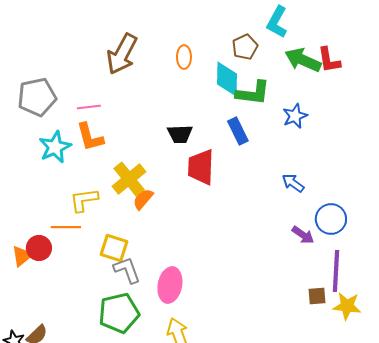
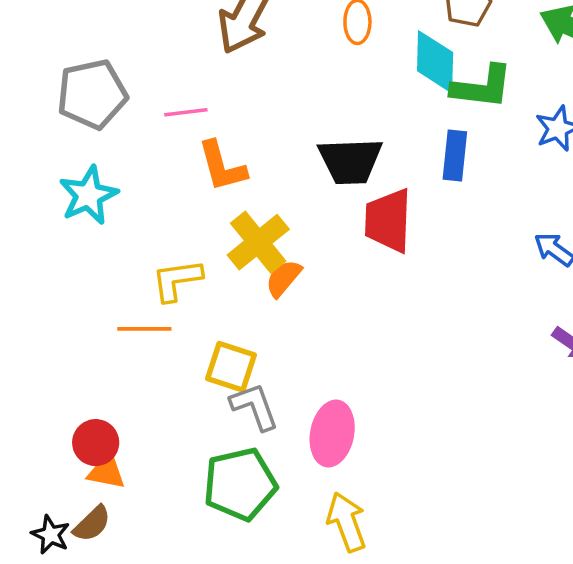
blue rectangle: (238, 131) -> (455, 156), turned 32
black trapezoid: (180, 134) -> (350, 161), size x1.4
orange L-shape: (90, 137) -> (222, 166), moved
cyan star: (55, 147) -> (88, 195), moved
red circle: (39, 248) -> (96, 443), moved
orange triangle: (22, 256) -> (107, 471), moved, turned 50

